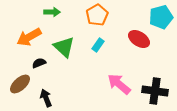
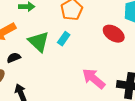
cyan rectangle: (98, 45) -> (64, 39), moved

